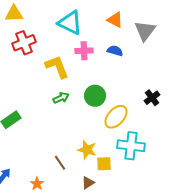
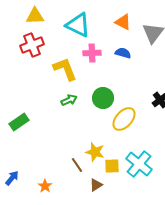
yellow triangle: (14, 14) -> (35, 16), moved
cyan cross: (131, 146) -> (139, 164), moved, turned 32
brown line: (60, 163) -> (77, 165), moved

